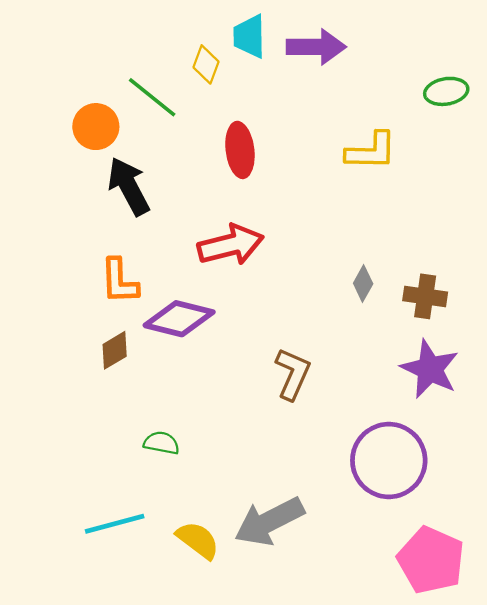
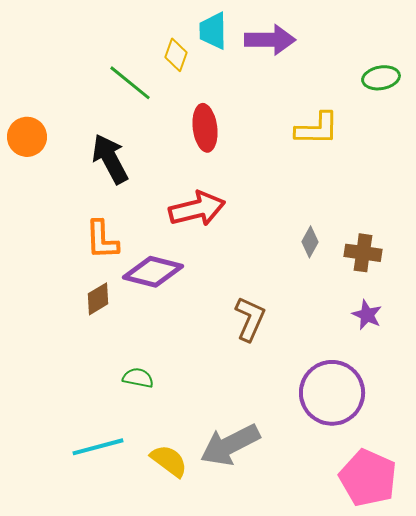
orange circle: (96, 127) -> (27, 137), moved
purple star: (430, 369) -> (367, 315), size x0.6

